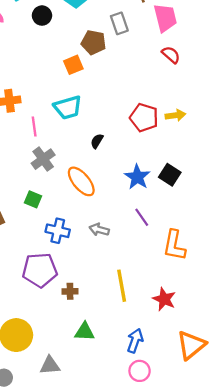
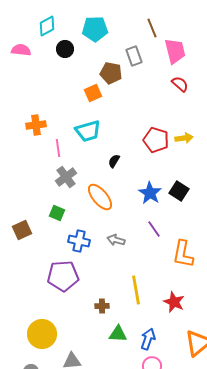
brown cross: (70, 291) -> (102, 306), moved
green triangle: (85, 332) -> (118, 334), moved

